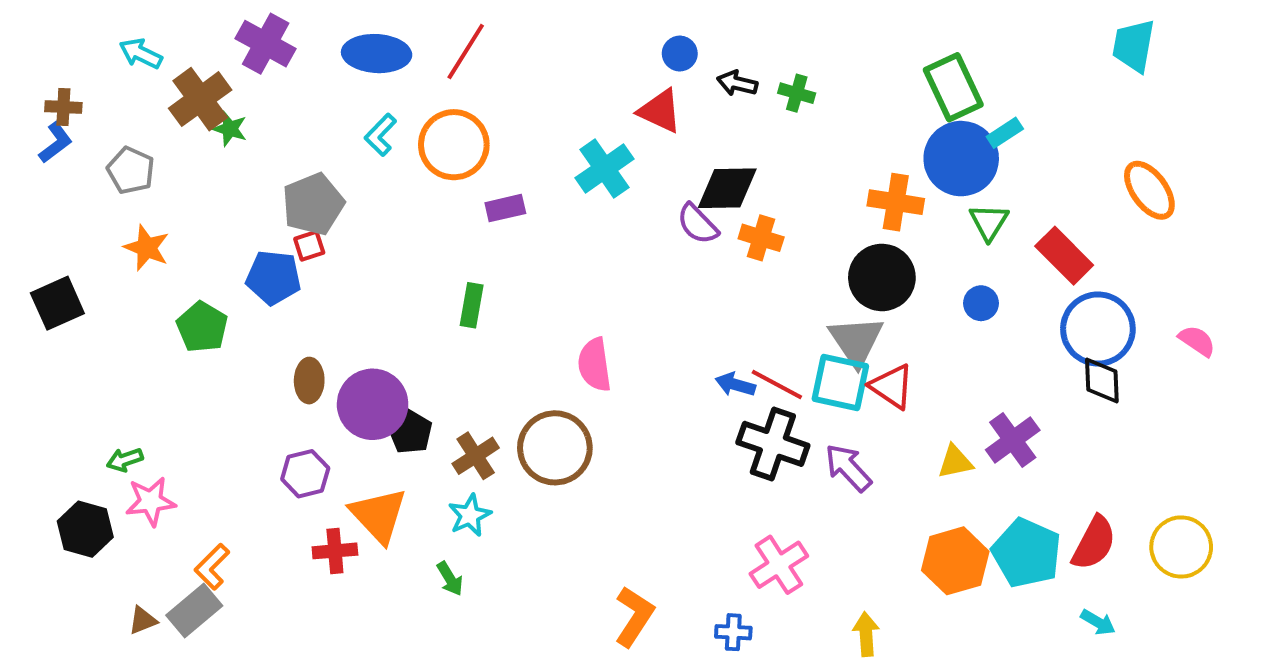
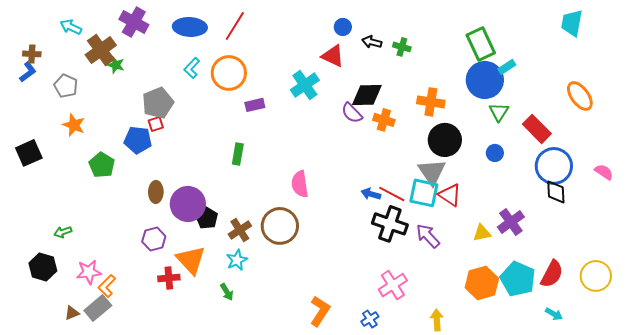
orange cross: (896, 202) -> (431, 102), moved
pink star: (151, 501) -> (89, 272), moved
blue cross: (733, 632) -> (370, 319), turned -36

